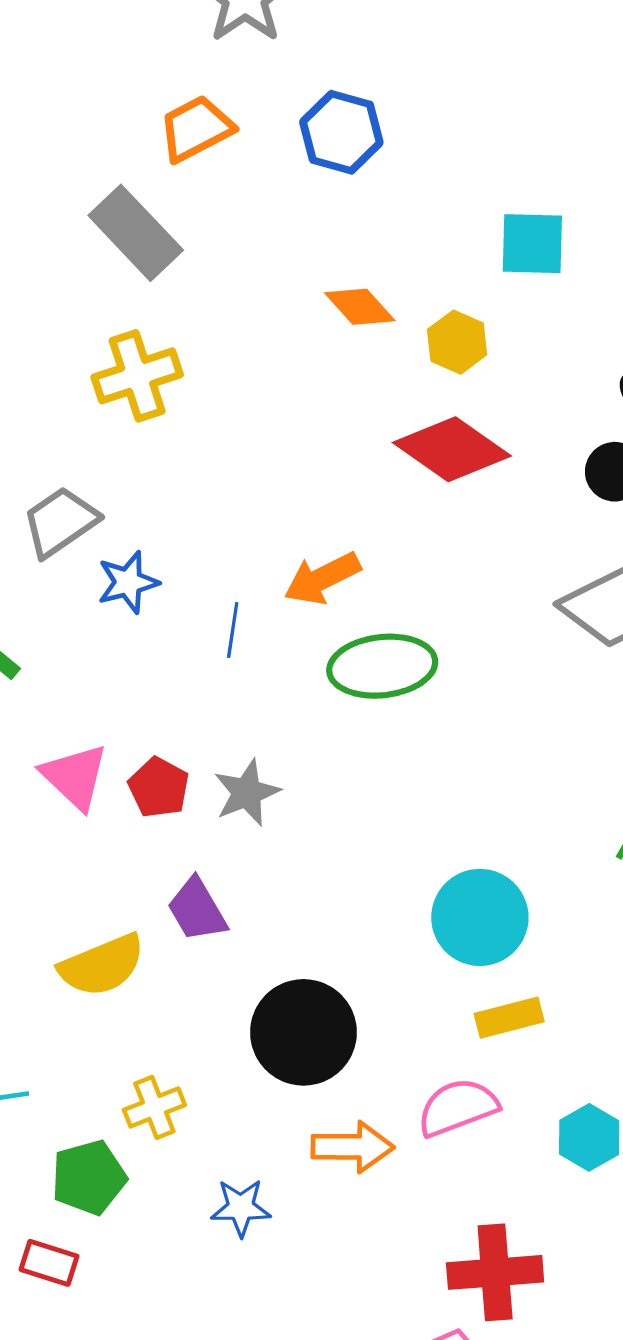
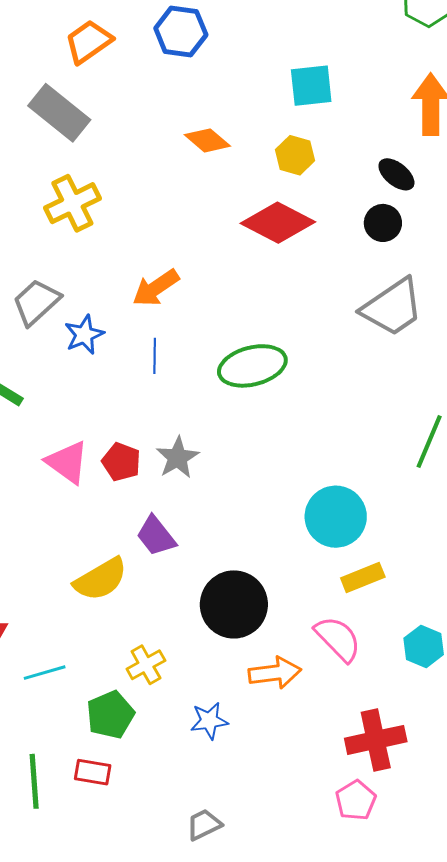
yellow hexagon: (457, 342) -> (295, 155), moved
orange arrow: (322, 578) -> (156, 288), moved
pink semicircle: (458, 1107) -> (338, 639), turned 74

